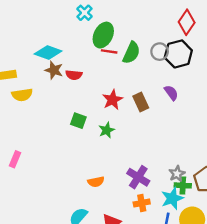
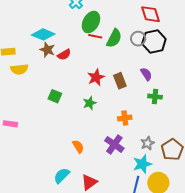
red diamond: (187, 22) -> (150, 14), moved, turned -55
red semicircle: (74, 75) -> (64, 55), turned -40
green square: (78, 121) -> (55, 96), moved
pink rectangle: (15, 159) -> (10, 124), turned 72
orange semicircle: (96, 182) -> (78, 147), turned -112
green cross: (183, 185) -> (155, 97), moved
orange cross: (142, 203) -> (125, 118), moved

